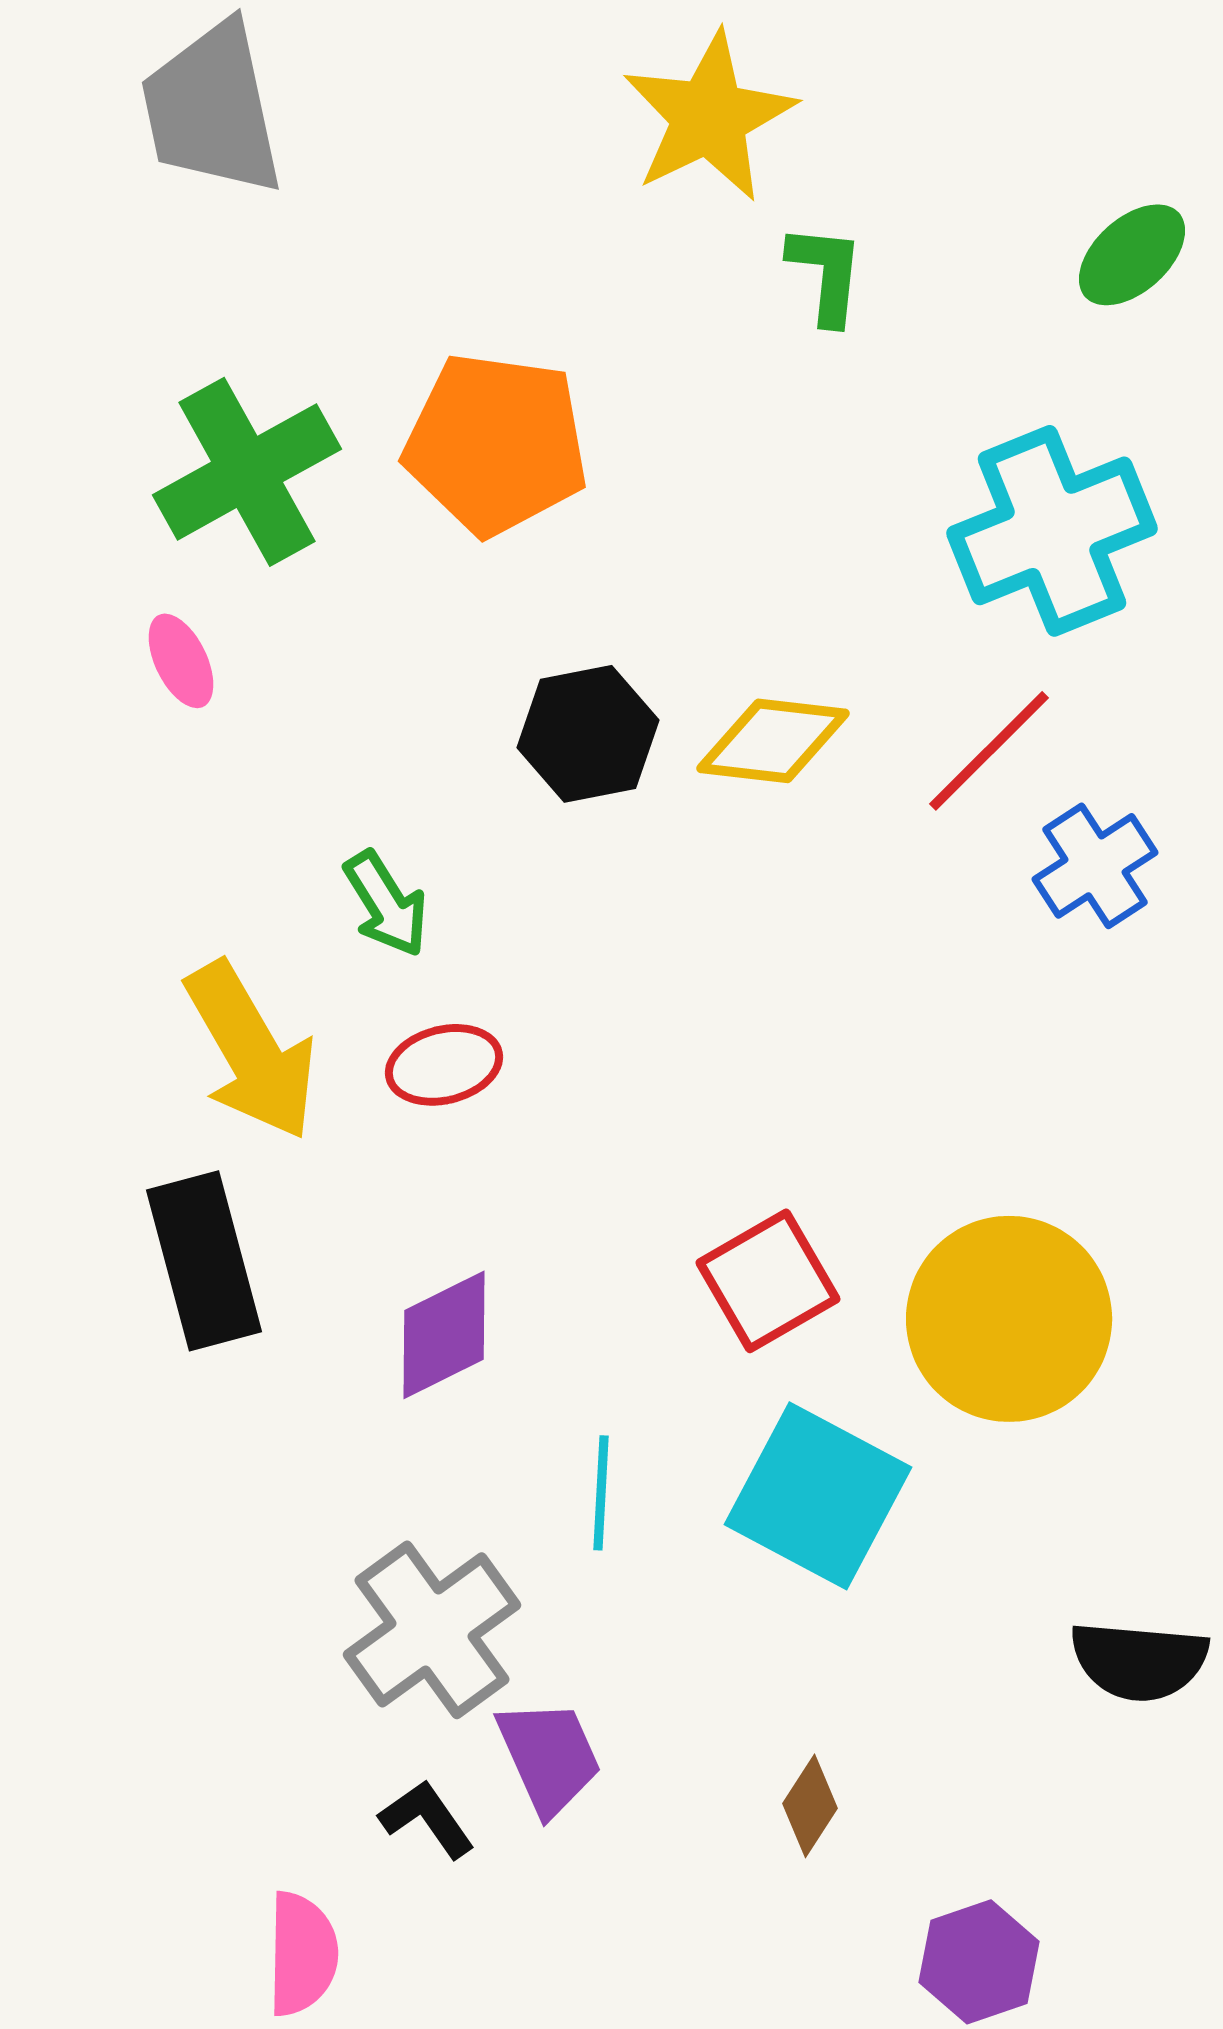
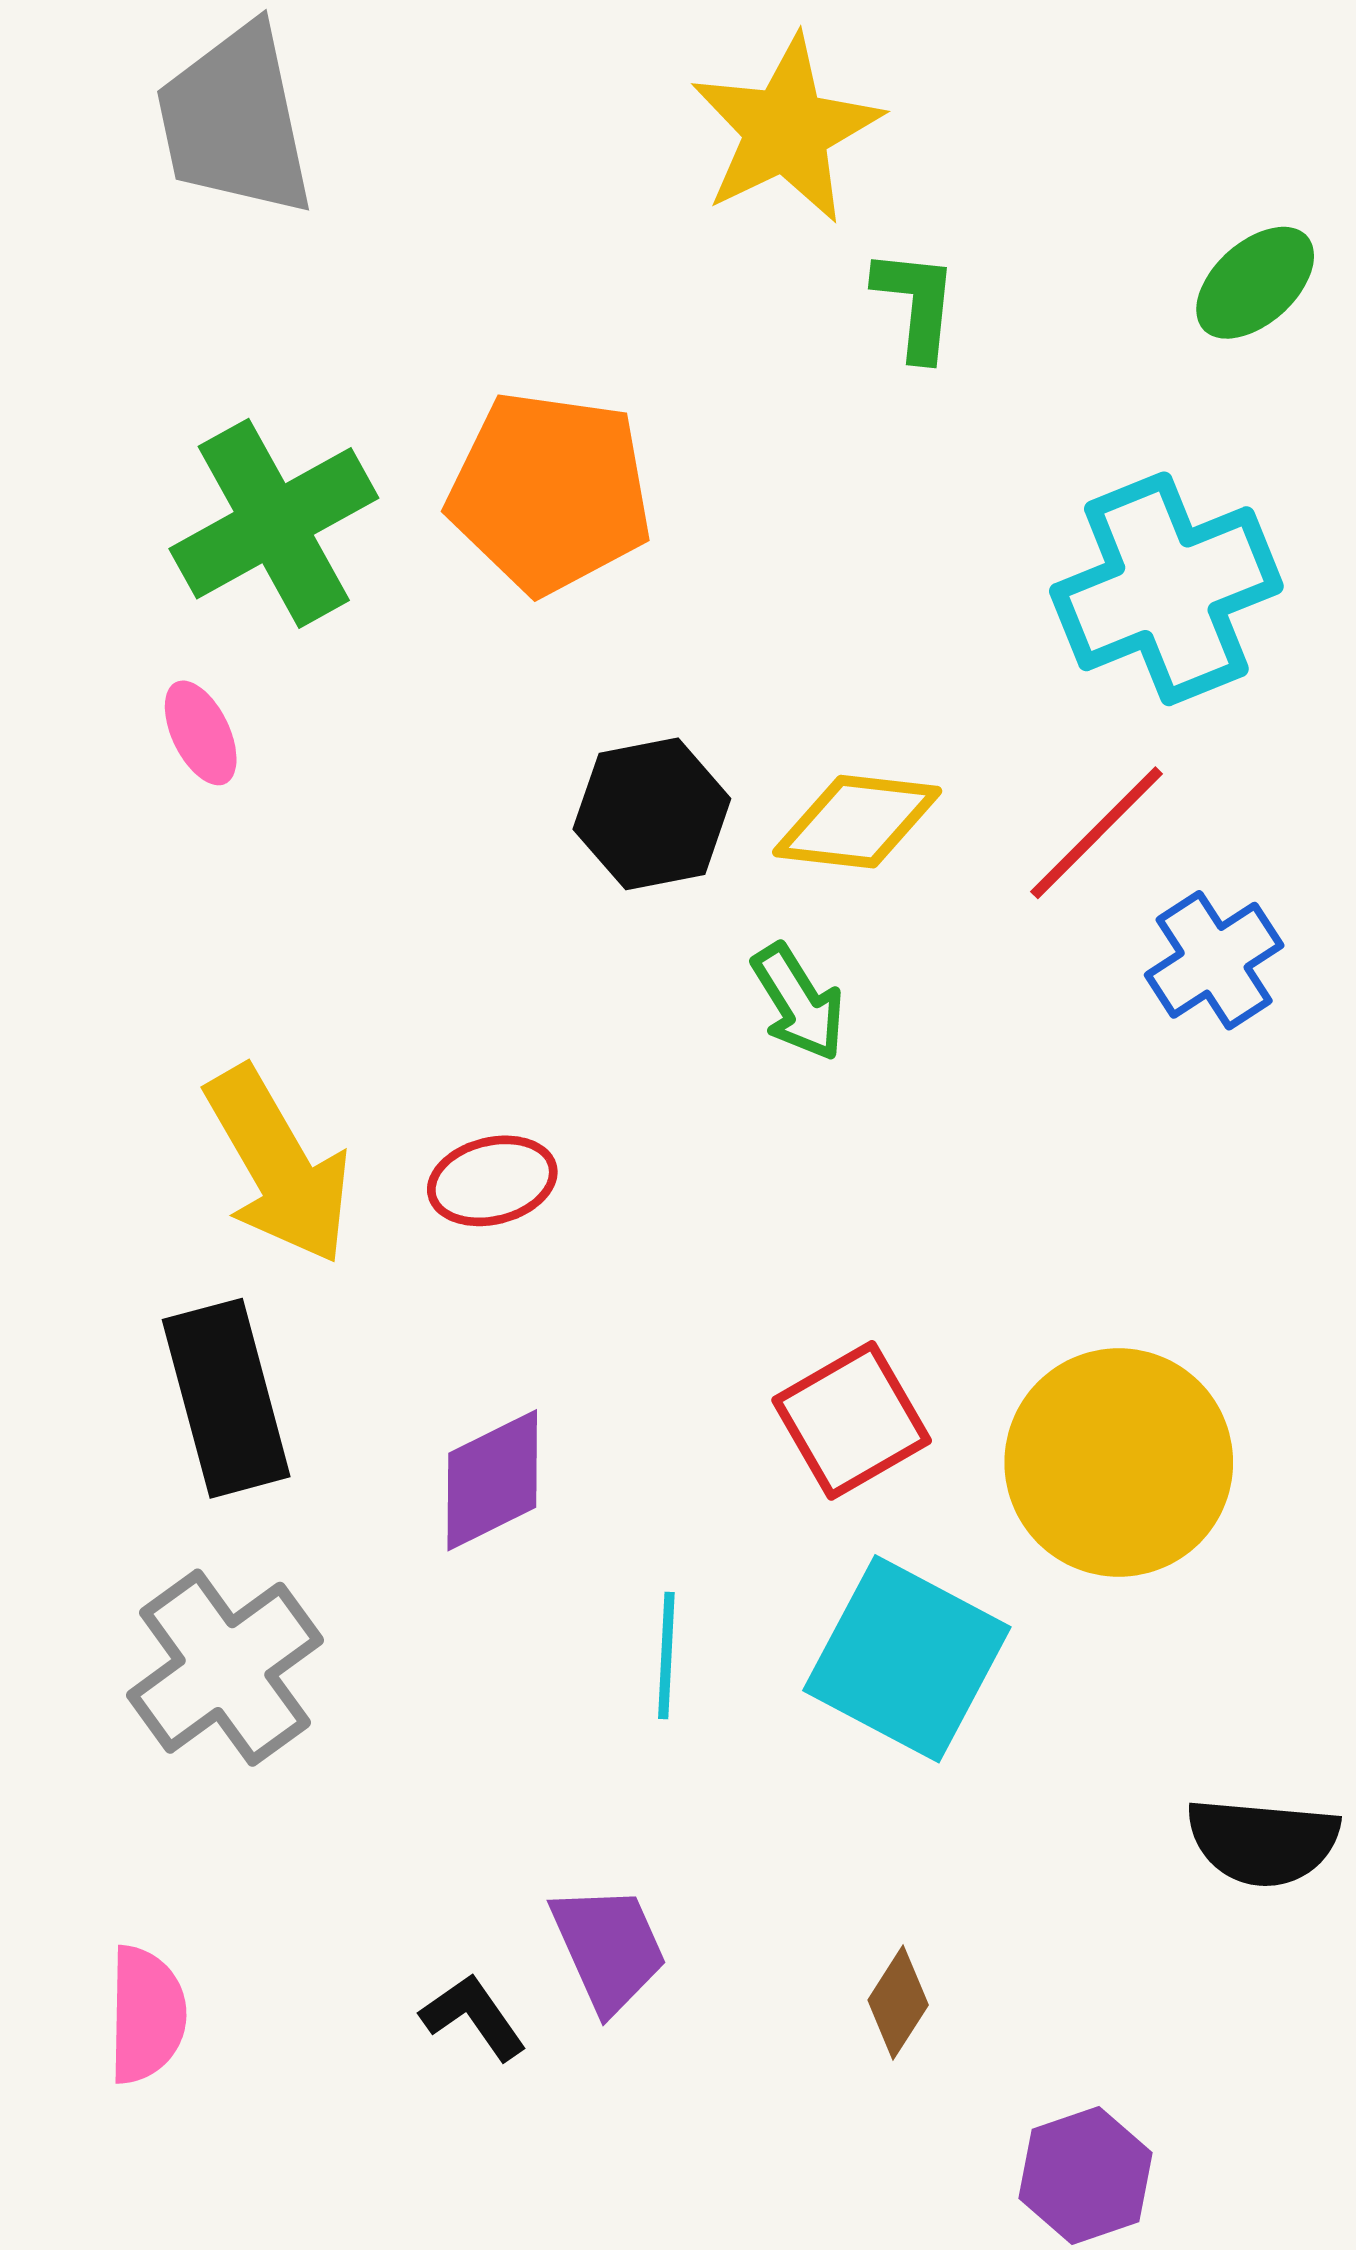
green arrow: (386, 904) -> (798, 1002), moved
gray cross: (432, 1630) -> (225, 1668), moved
pink semicircle: (302, 1954) -> (146, 2015), moved

